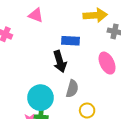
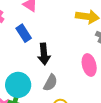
blue rectangle: (71, 41) -> (24, 33), moved, turned 42

